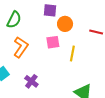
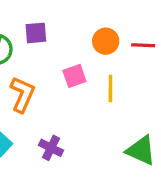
purple square: (50, 10) -> (36, 33), moved
orange circle: (65, 24) -> (106, 41), moved

